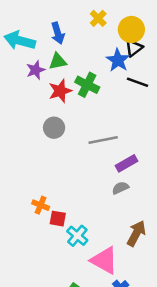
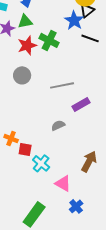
gray semicircle: (120, 188) -> (58, 125), moved
pink triangle: (104, 260) -> (63, 183), size x0.7

